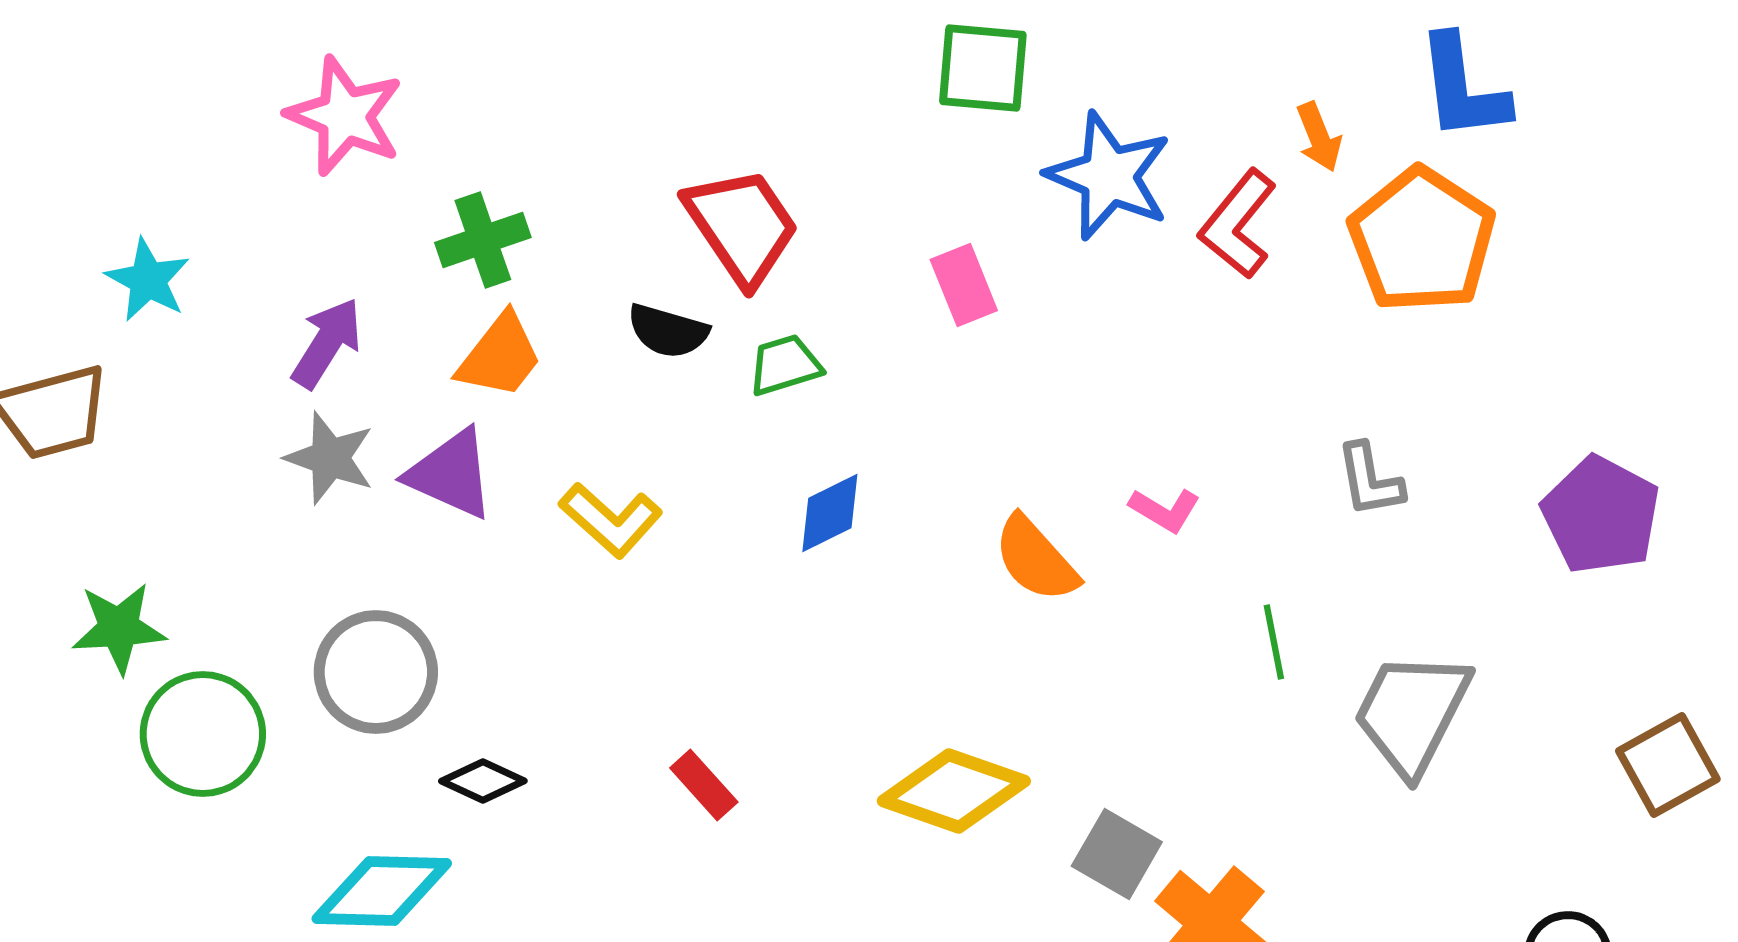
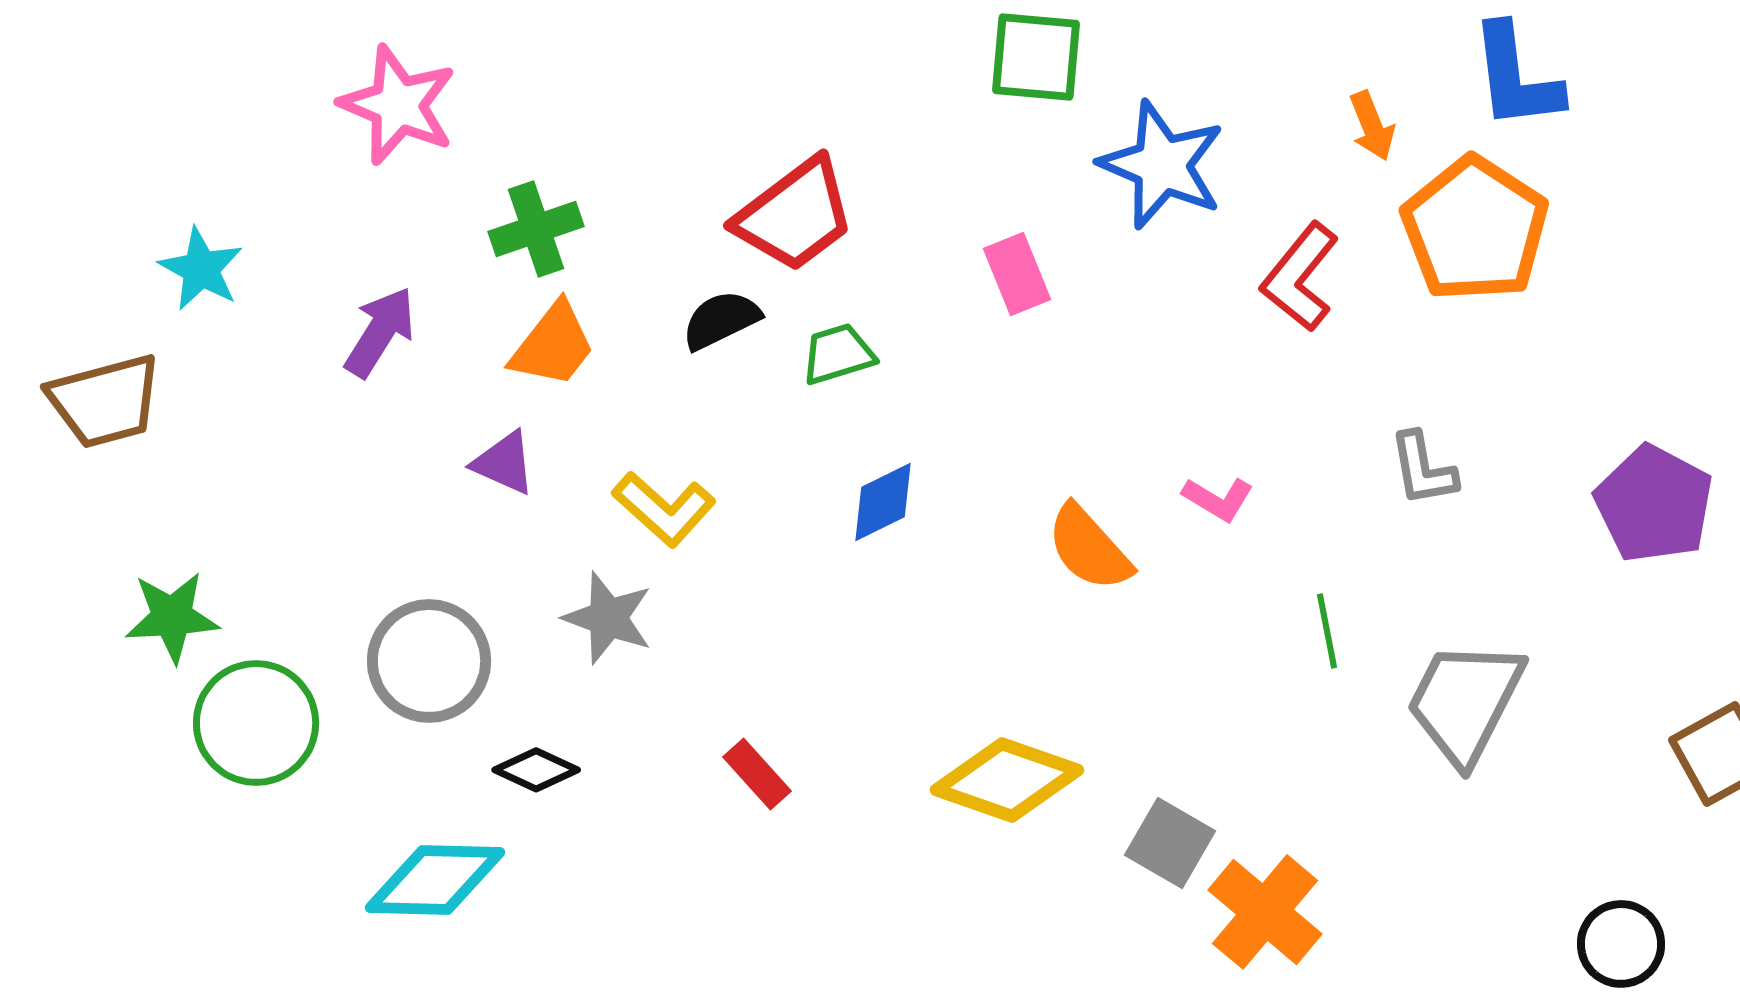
red L-shape: (1238, 224) -> (1300, 277), moved
red trapezoid: (742, 226) -> (795, 215), turned 87
black semicircle: (668, 331) -> (721, 320), turned 138
gray star: (330, 458) -> (608, 618), moved
purple triangle: (451, 474) -> (504, 463), size x0.7

